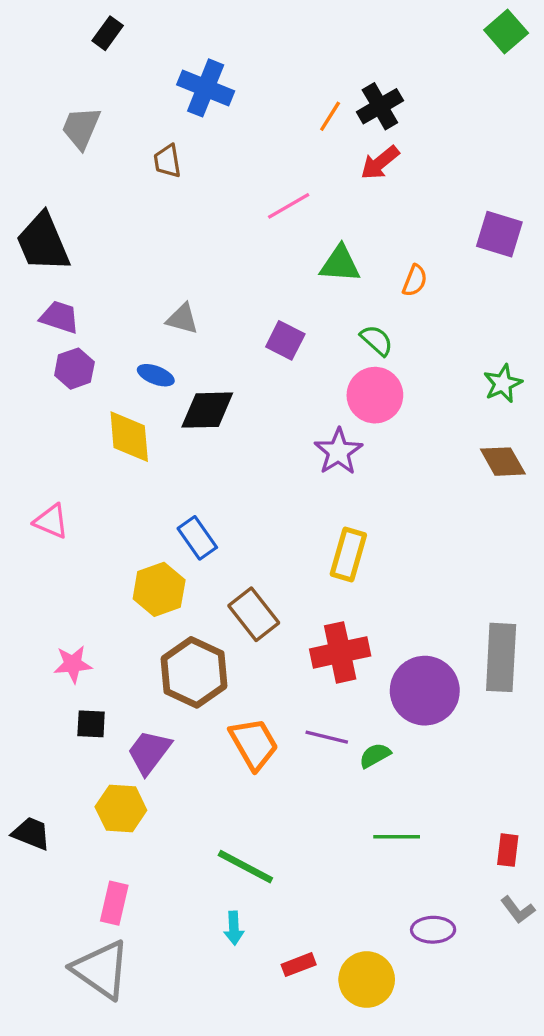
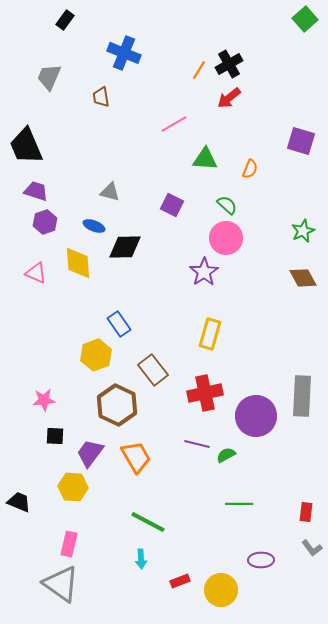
pink triangle: (51, 521) -> (36, 273), moved
orange trapezoid: (254, 744) -> (136, 457), moved

